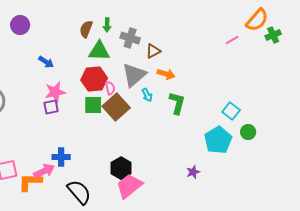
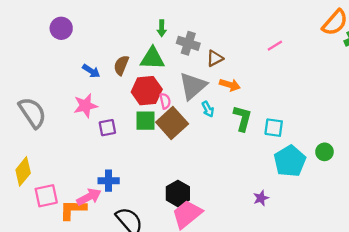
brown semicircle: (86, 29) -> (121, 65), moved
pink line: (232, 40) -> (275, 46), moved
pink star: (55, 92) -> (85, 106), moved
purple square: (51, 107) -> (107, 128), moved
cyan square: (231, 111) -> (274, 128), moved, turned -30

